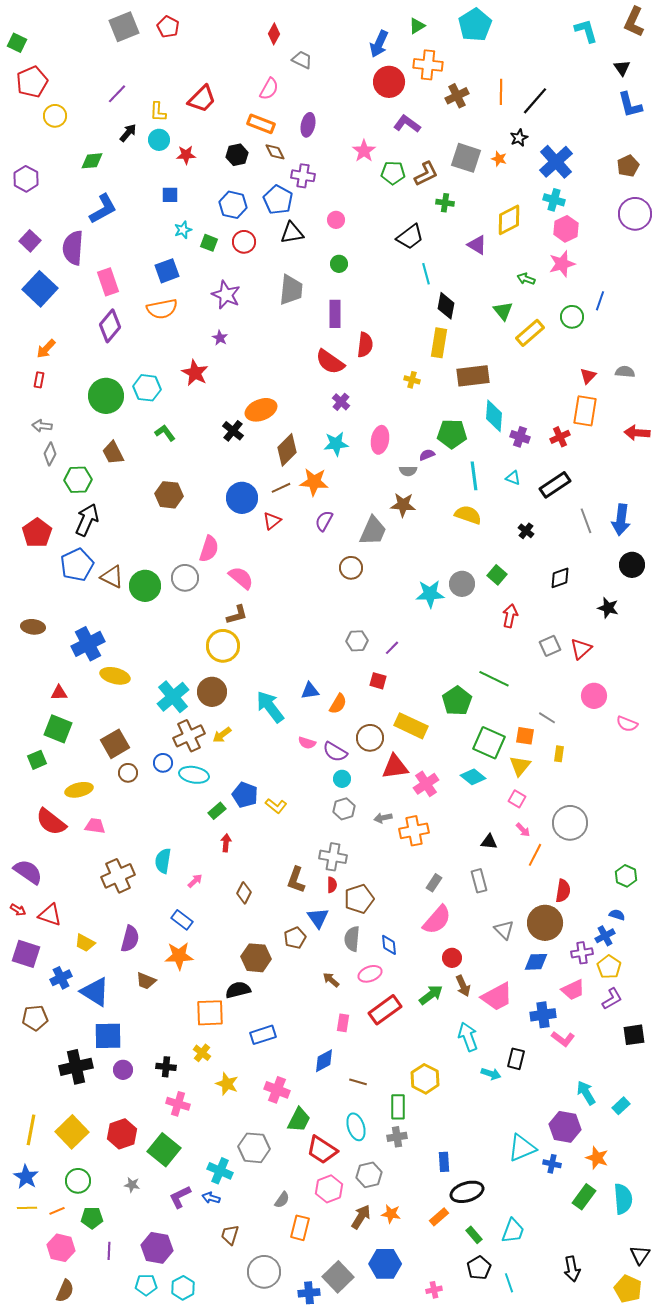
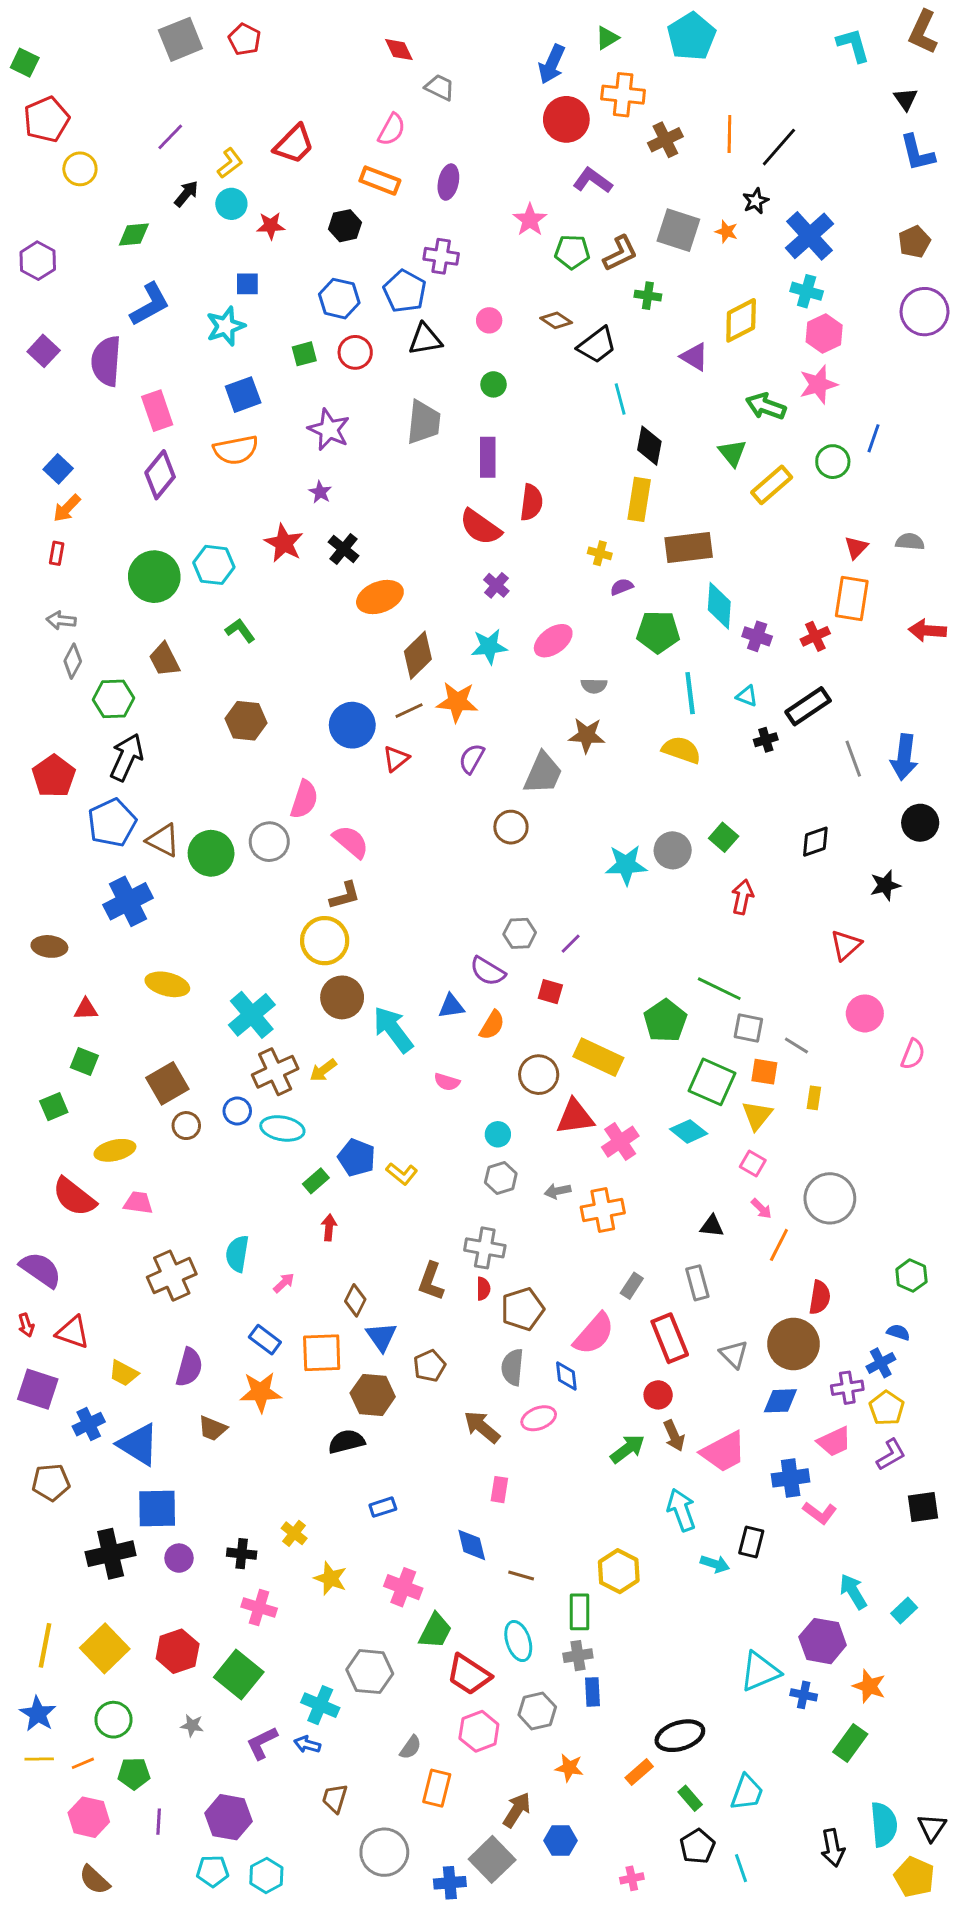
red diamond: (274, 34) -> (399, 50), turned -55
yellow L-shape: (158, 112) -> (230, 163), turned -130
brown diamond: (275, 152) -> (556, 320), moved, turned -30
cyan star: (183, 230) -> (226, 326), moved, size x1.5
green square: (209, 243) -> (304, 354), turned -36
green arrow: (526, 279) -> (766, 406), size x1.5
blue square: (40, 289) -> (58, 469), moved, size x0.6
black cross: (233, 431) -> (344, 549), moved
pink ellipse: (380, 440) -> (553, 641), turned 44
purple semicircle: (427, 455) -> (622, 587), moved
black cross: (526, 531) -> (766, 740), moved, turned 35
black star: (608, 608) -> (885, 885), turned -30
brown ellipse: (33, 627) -> (49, 946), moved
blue cross: (88, 644) -> (128, 901), moved
gray square: (550, 646) -> (748, 1028), moved, turned 35
brown circle: (212, 692) -> (342, 997), moved
pink semicircle: (627, 724) -> (913, 1054), turned -90
green square: (58, 729) -> (84, 1062), size x0.7
purple semicircle: (335, 752) -> (488, 971), moved
red arrow: (18, 910) -> (26, 1325), turned 42
blue triangle: (318, 918) -> (381, 1337), moved
pink semicircle: (437, 920) -> (594, 1334), moved
brown arrow: (331, 980) -> (482, 1427), size x1.5
red rectangle: (385, 1010) -> (670, 1338), moved, turned -76
orange square: (210, 1013) -> (322, 1353), moved
blue rectangle: (263, 1035) -> (383, 1507), size x0.7
blue diamond: (324, 1061) -> (472, 1545), turned -75
blue rectangle: (444, 1162) -> (593, 1692), moved
cyan semicircle: (623, 1199) -> (884, 1825), moved
brown arrow: (361, 1217) -> (517, 1810), moved
blue hexagon: (385, 1264) -> (560, 1841), size x0.7
brown semicircle: (65, 1291) -> (95, 1880), turned 110

